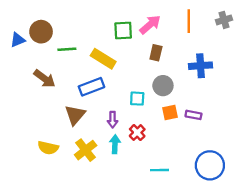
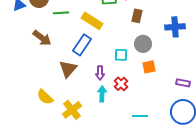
blue rectangle: (91, 87) -> (82, 45), turned -35
purple rectangle: (193, 115) -> (183, 83), moved
yellow semicircle: (48, 148) -> (45, 97), turned 30
yellow cross: (86, 150) -> (72, 110), moved

